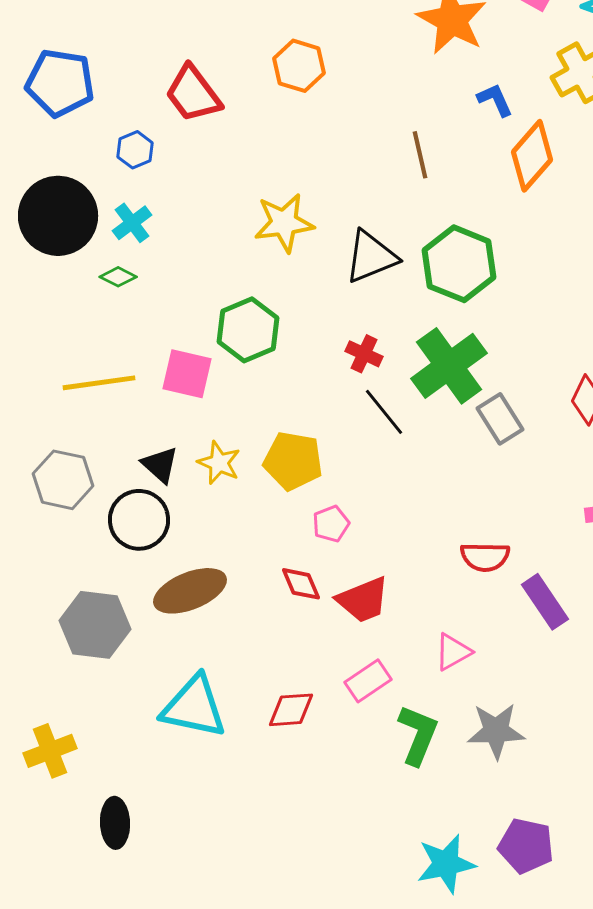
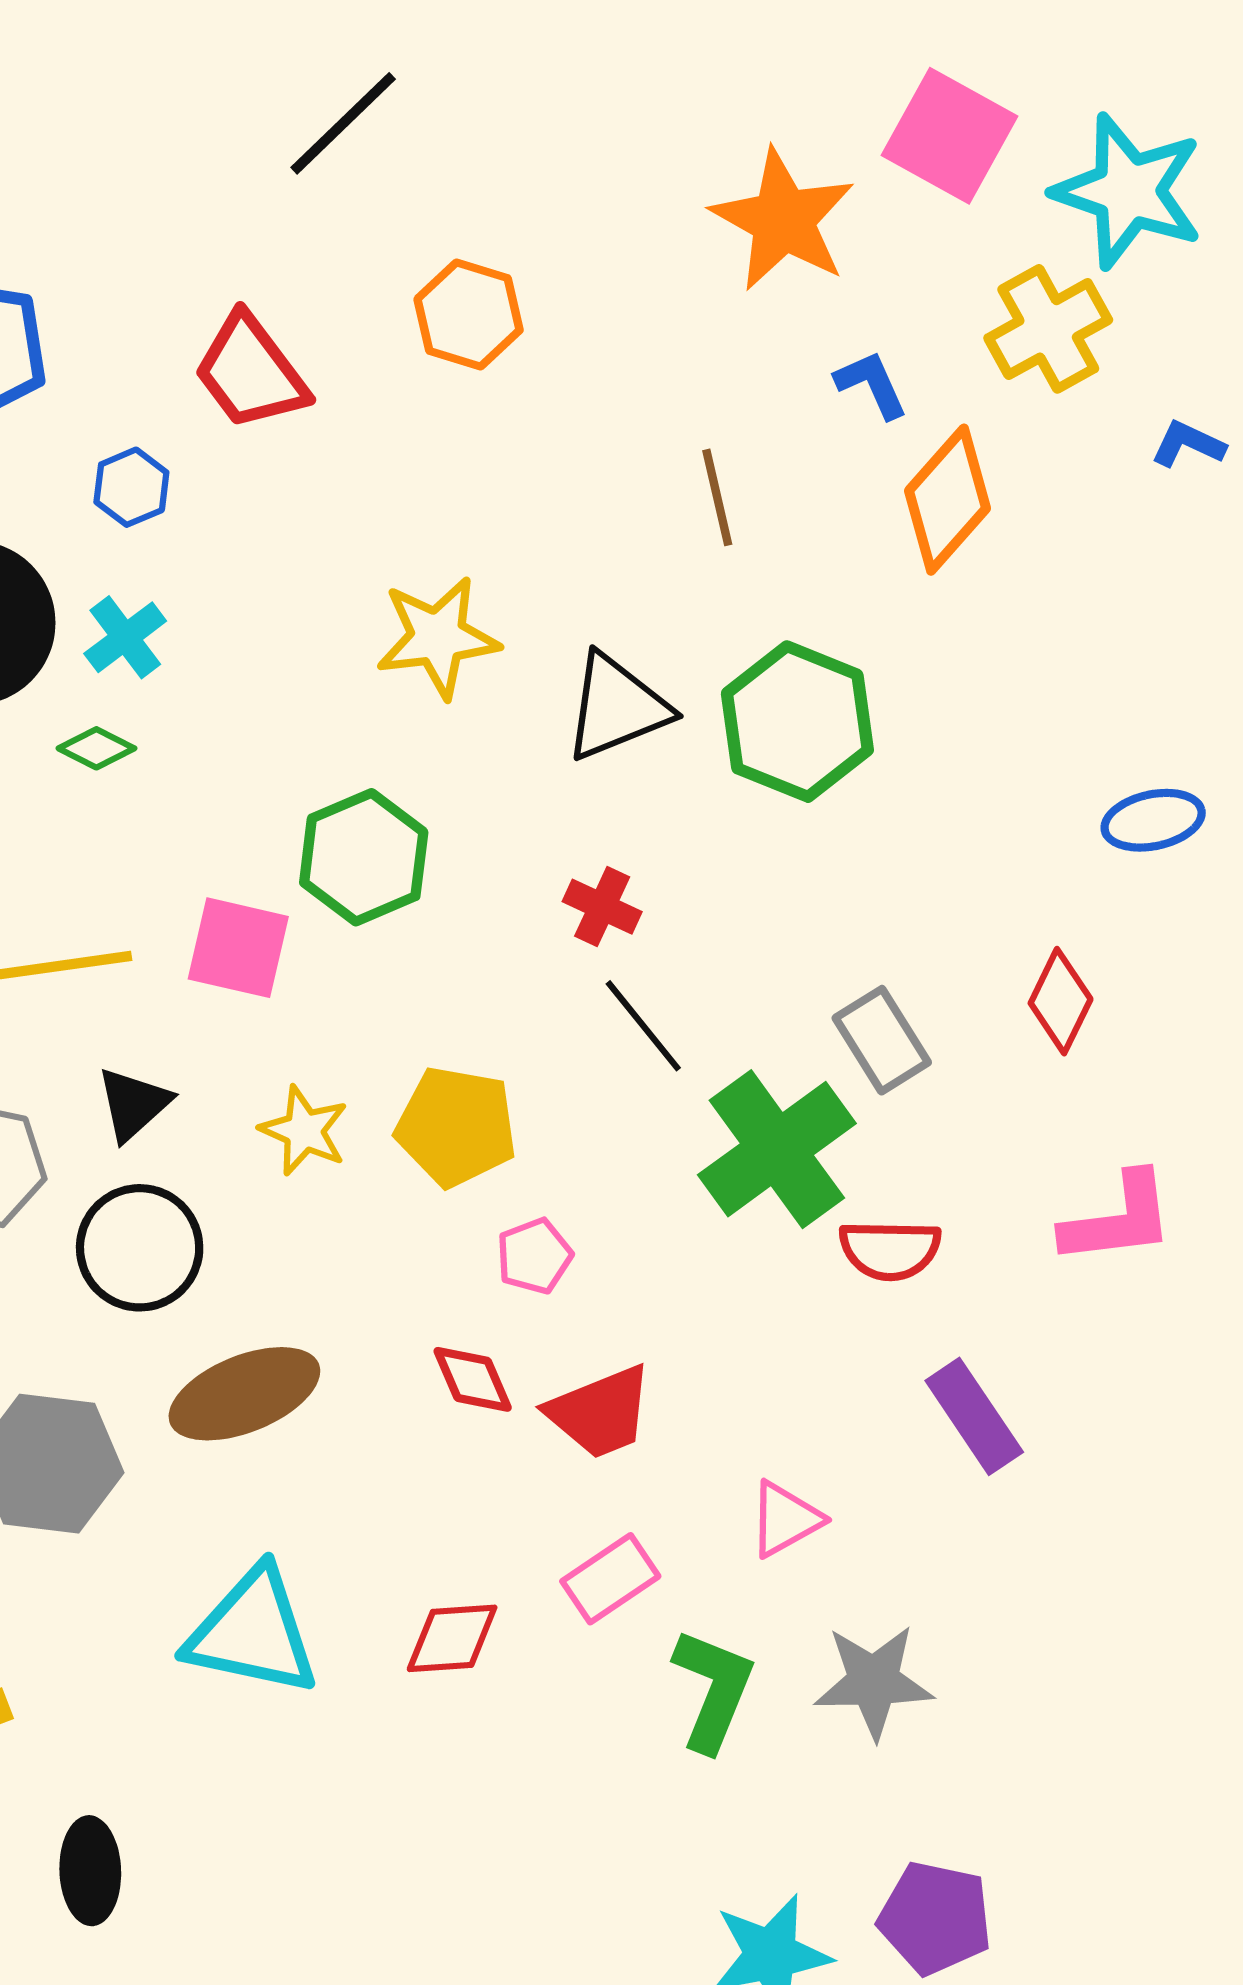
green cross: (449, 366) -> (777, 1149), moved
black triangle: (160, 465) -> (133, 1104), moved, turned 36
red semicircle: (485, 557) -> (890, 1250), moved

